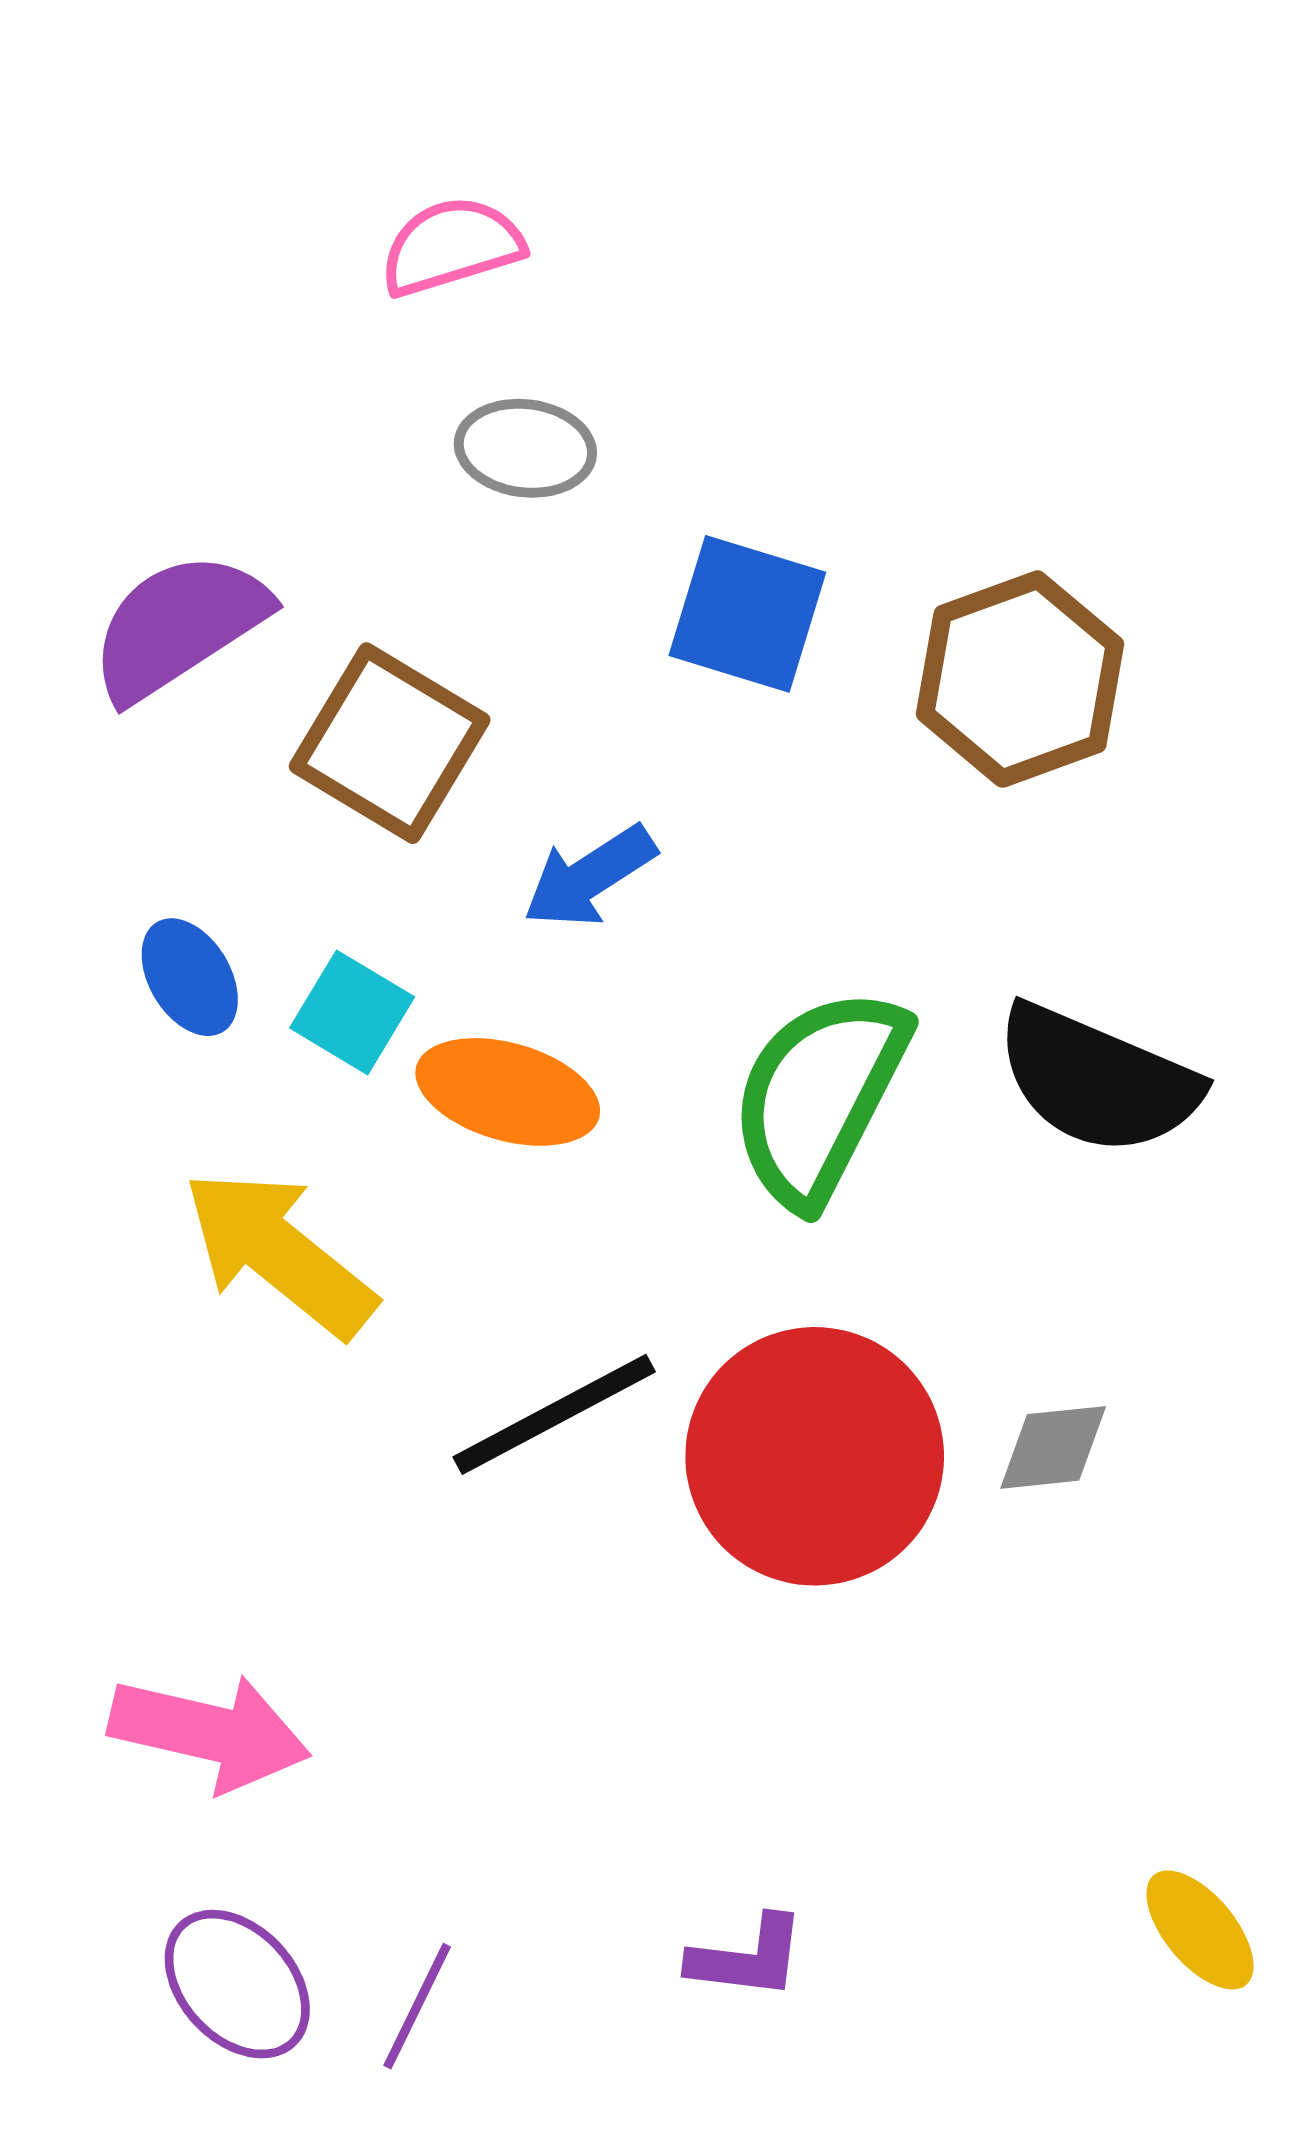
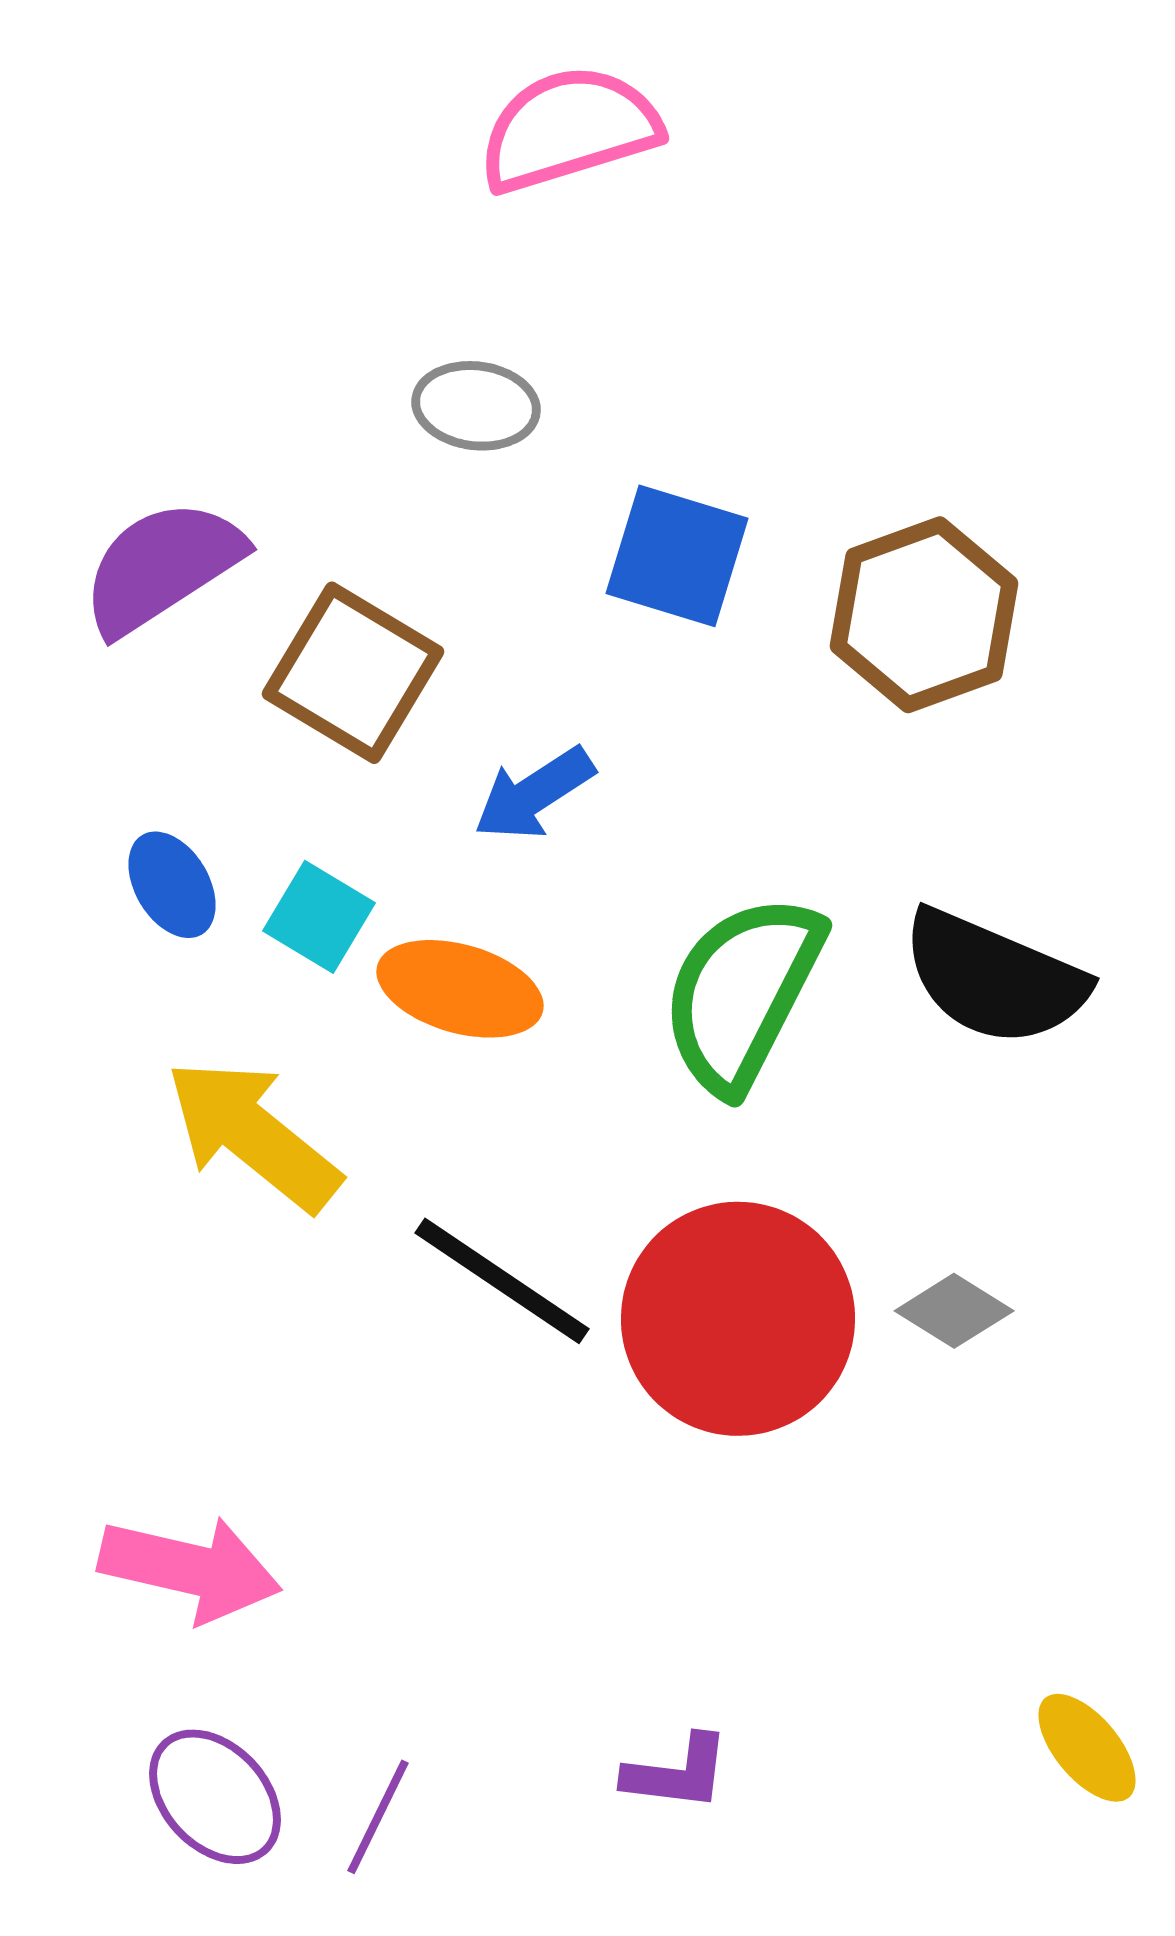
pink semicircle: (451, 246) -> (569, 129), moved, size x1.4
black line: (554, 1414) -> (502, 1281), turned 62
gray diamond: (1053, 1447) -> (954, 1311), turned 38

